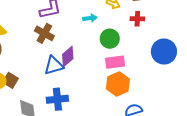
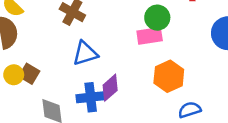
purple diamond: (68, 56) -> (110, 88), moved
pink rectangle: (115, 62) -> (150, 36), moved

